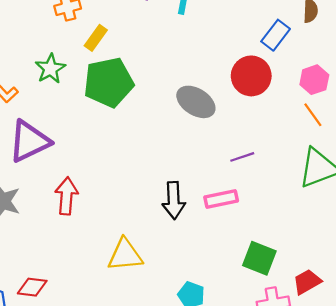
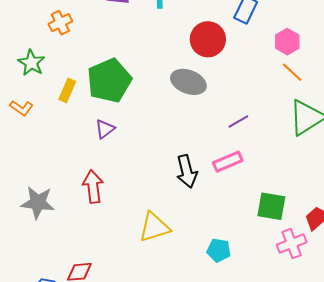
yellow rectangle: (96, 38) -> (67, 90), moved
green star: (50, 69) -> (31, 63), moved
red circle: (251, 76) -> (208, 39), moved
purple triangle: (29, 141) -> (105, 129), moved, size x0.5

